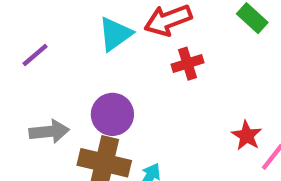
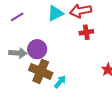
purple circle: (112, 114) -> (37, 49), moved

